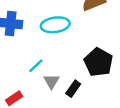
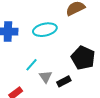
black rectangle: (73, 89) -> (64, 81), turned 32

